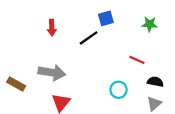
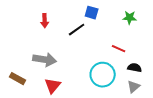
blue square: (106, 18) -> (92, 13), turned 32
brown rectangle: (16, 84) -> (18, 79), moved
cyan circle: (119, 90) -> (103, 75), size x1.6

